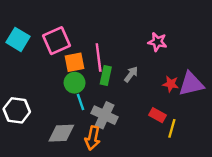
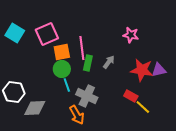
red star: (171, 84) -> (142, 70), size x1.6
purple triangle: (191, 84) -> (159, 70), size x0.7
yellow line: (172, 128) -> (143, 107), turned -63
gray diamond: (61, 133) -> (35, 108), moved
orange arrow: (93, 138) -> (77, 115), turned -42

